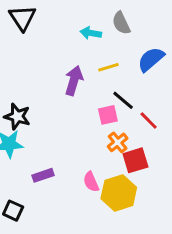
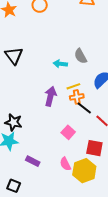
pink square: (108, 115) -> (68, 132), moved, turned -32
orange cross: (118, 142) -> (77, 97), moved, turned 32
red square: (135, 160) -> (94, 148), turned 30
purple rectangle: (43, 175) -> (33, 161), turned 48

